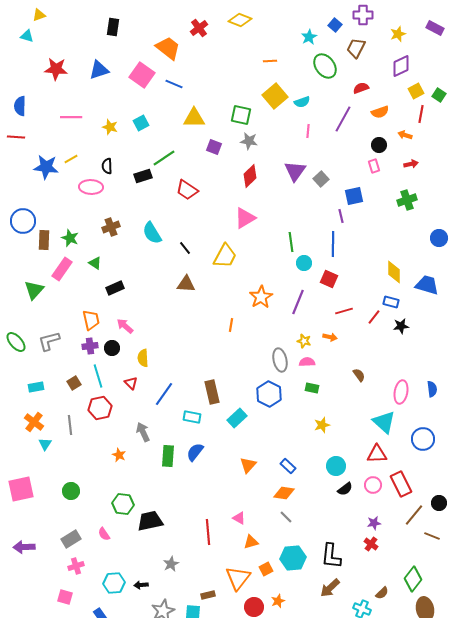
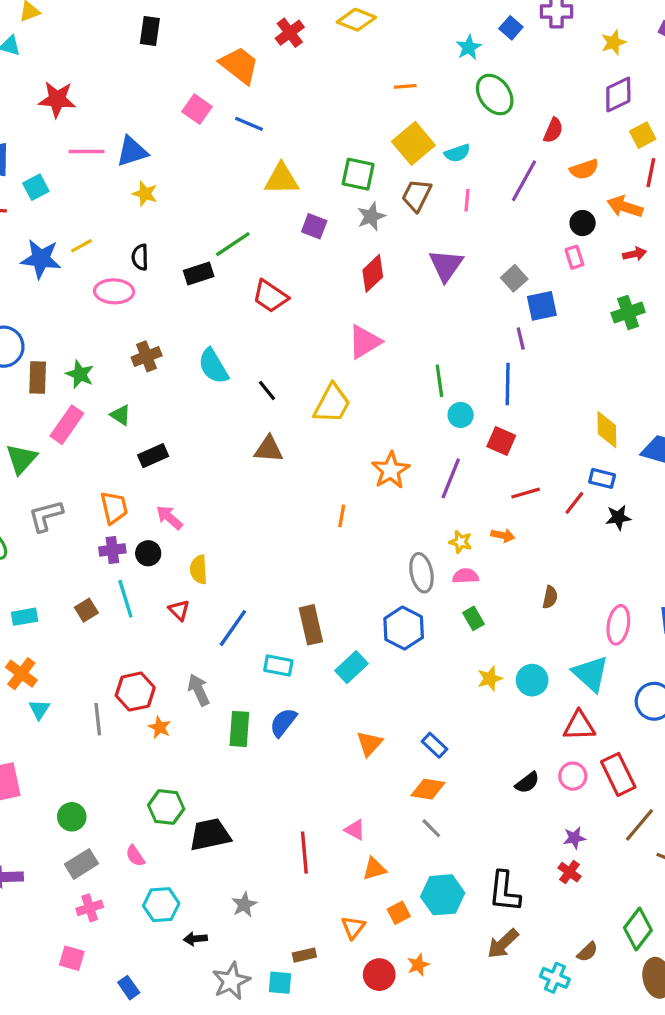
brown trapezoid: (356, 48) -> (417, 195), moved
blue triangle: (99, 70) -> (132, 151), moved
pink square: (142, 75) -> (197, 109), size x0.7
red semicircle: (361, 88) -> (553, 130), turned 133
pink line: (71, 117) -> (86, 151), moved
cyan square: (141, 123) -> (36, 187), moved
orange arrow: (405, 135) -> (625, 207), size x1.5
gray star: (249, 141) -> (371, 217), turned -30
gray square: (321, 179) -> (514, 278), moved
gray L-shape: (49, 341) -> (46, 516), moved
brown semicircle: (359, 375) -> (550, 597), turned 48
green rectangle: (312, 388) -> (474, 618), turned 48
red hexagon: (100, 408) -> (135, 692), moved
gray line: (70, 425) -> (98, 719), moved
cyan circle: (336, 466) -> (532, 680), moved
green circle: (71, 491) -> (72, 817), moved
orange triangle: (238, 578) -> (353, 927), size x0.6
cyan hexagon: (114, 583) -> (161, 905), moved

